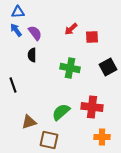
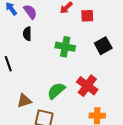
red cross: (92, 107) -> (87, 86), turned 30

